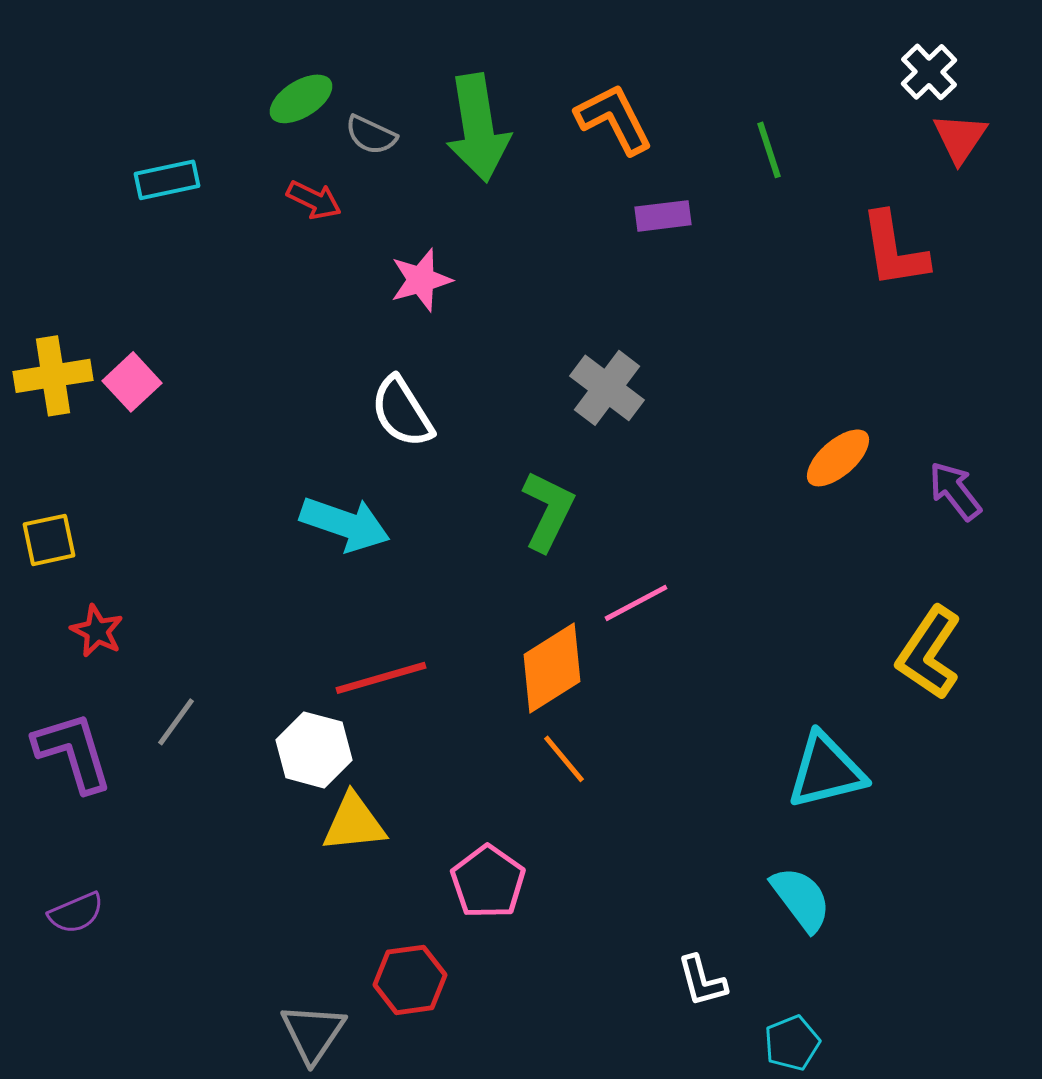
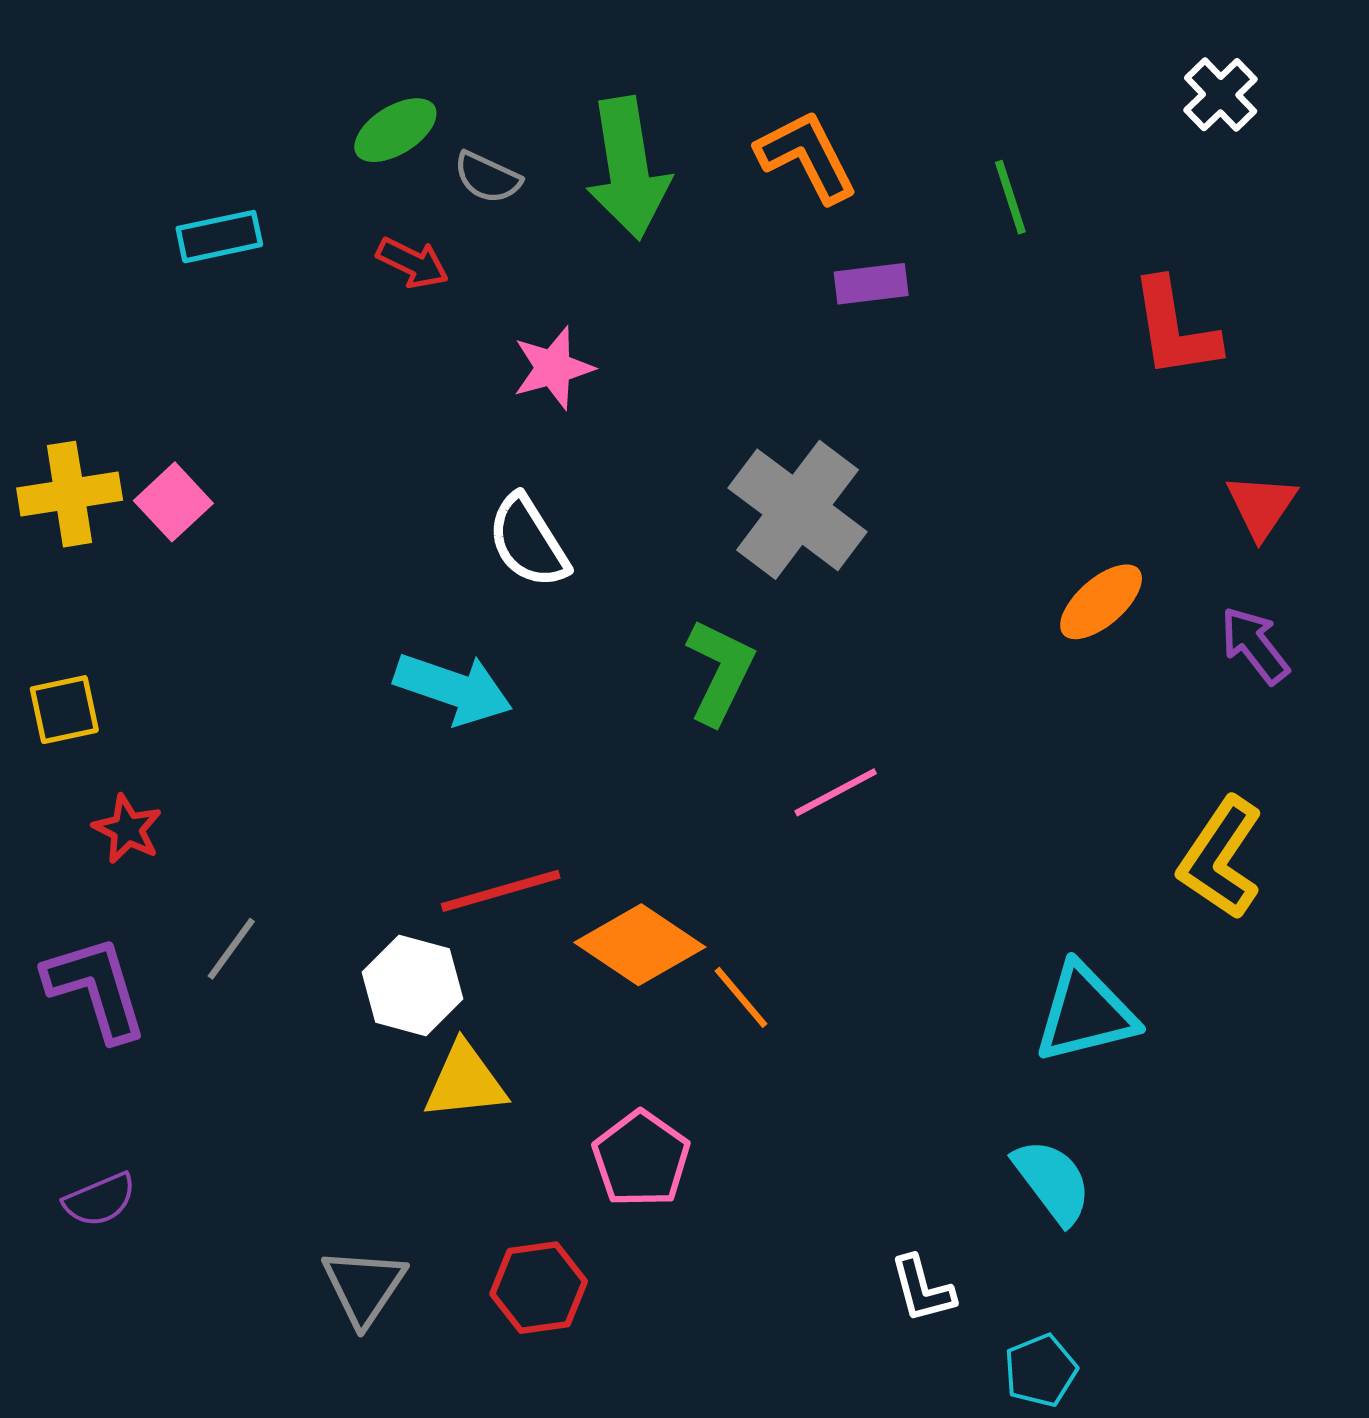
red triangle: (960, 138) -> (1261, 506), moved
gray cross: (607, 388) -> (798, 510), size x1.4
orange diamond: (552, 668) -> (640, 945), moved, turned 66
gray triangle: (313, 1033) -> (364, 1286), moved

